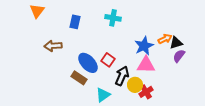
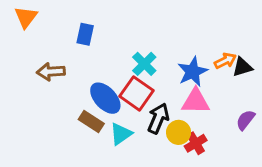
cyan cross: (113, 18) -> (144, 64), moved, turned 35
purple semicircle: (179, 56) -> (245, 120), moved
red square: (108, 60) -> (136, 93), size x1.5
cyan triangle: (103, 95) -> (121, 134), moved

